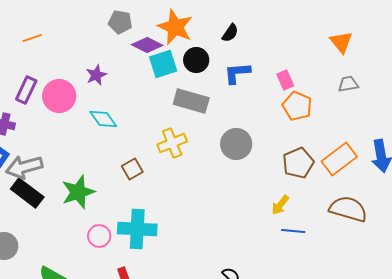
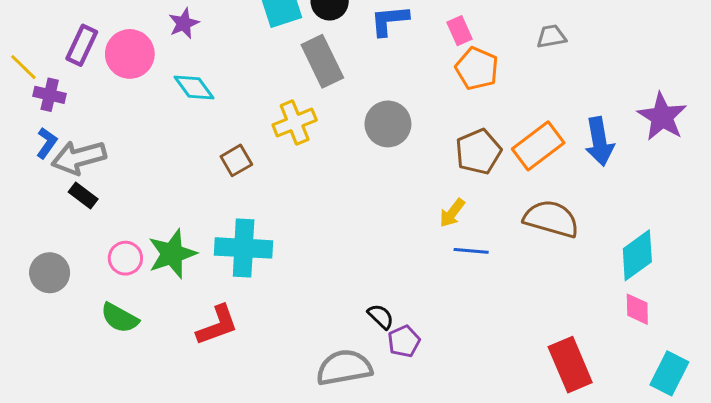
gray rectangle: (191, 101) -> (322, 61), turned 48
green star: (78, 192) -> (172, 254), moved
black rectangle: (27, 193) -> (83, 195), size x0.6
pink circle: (99, 236) -> (125, 258), moved

